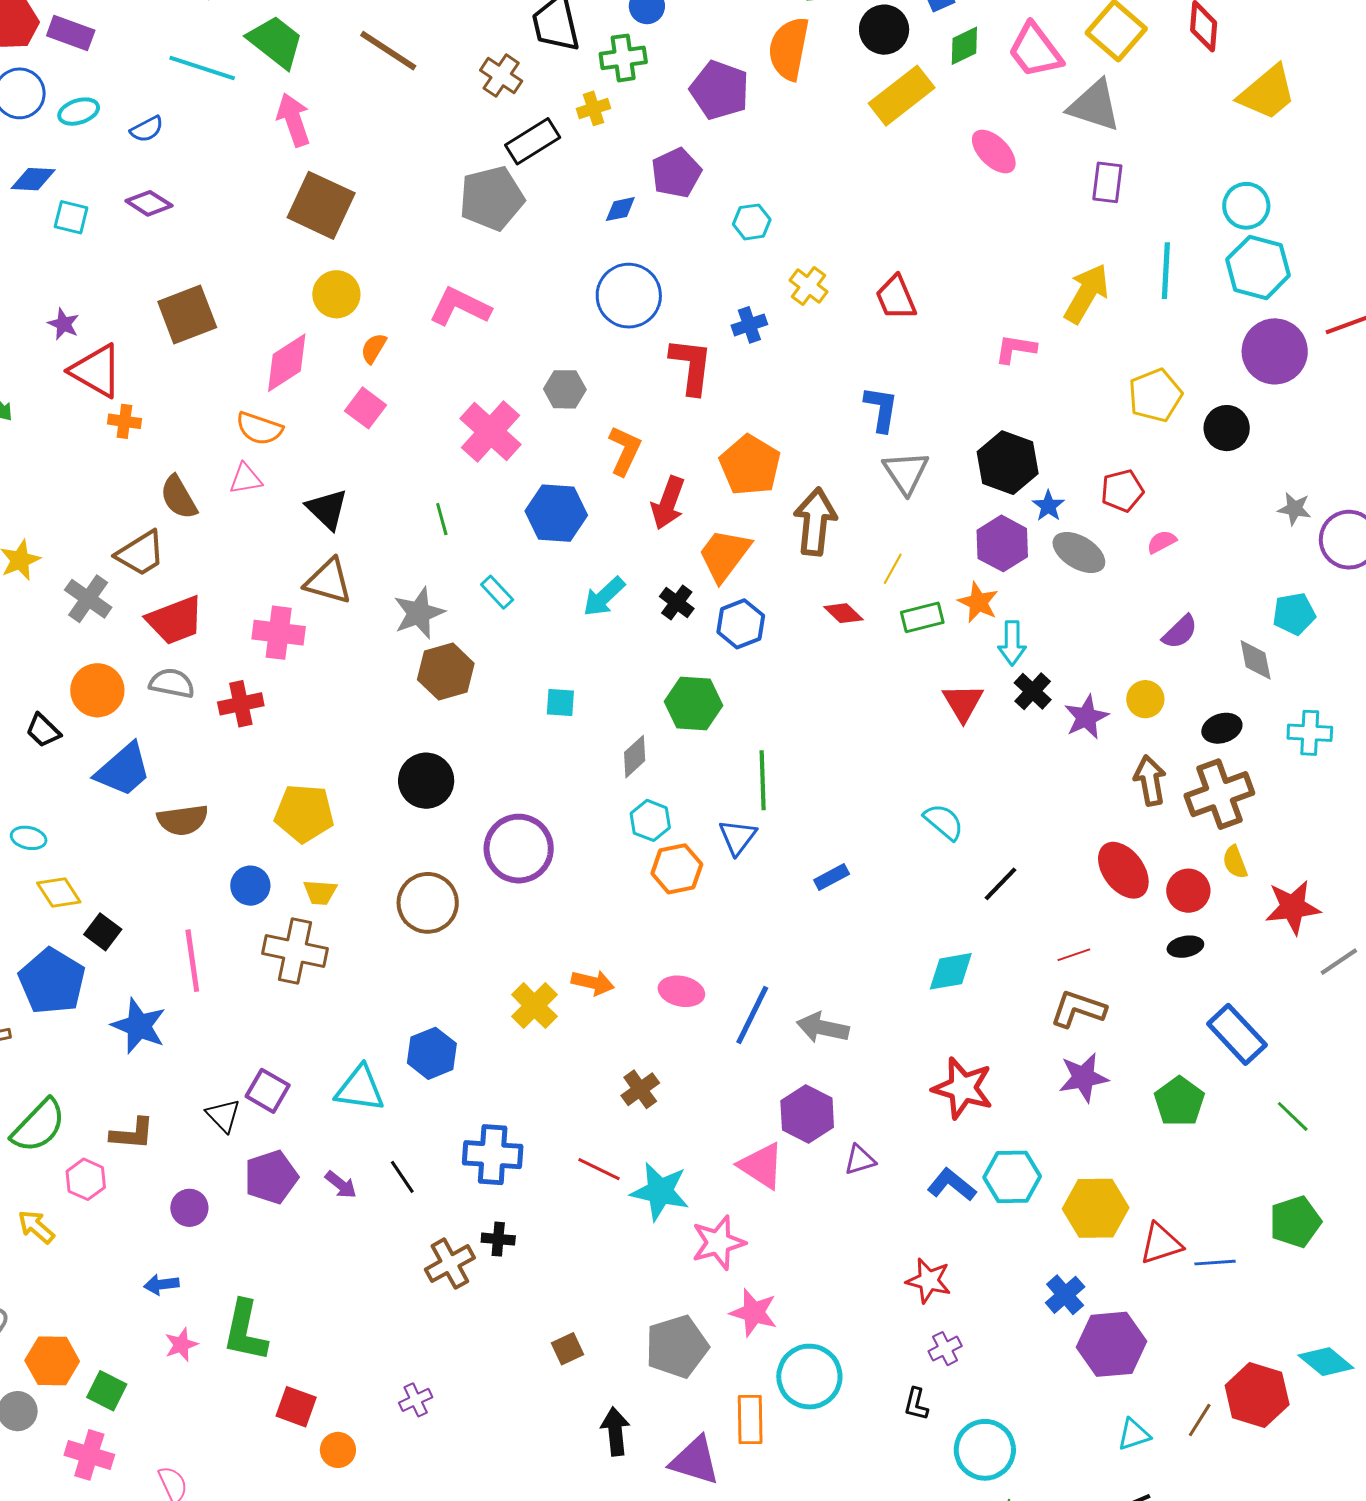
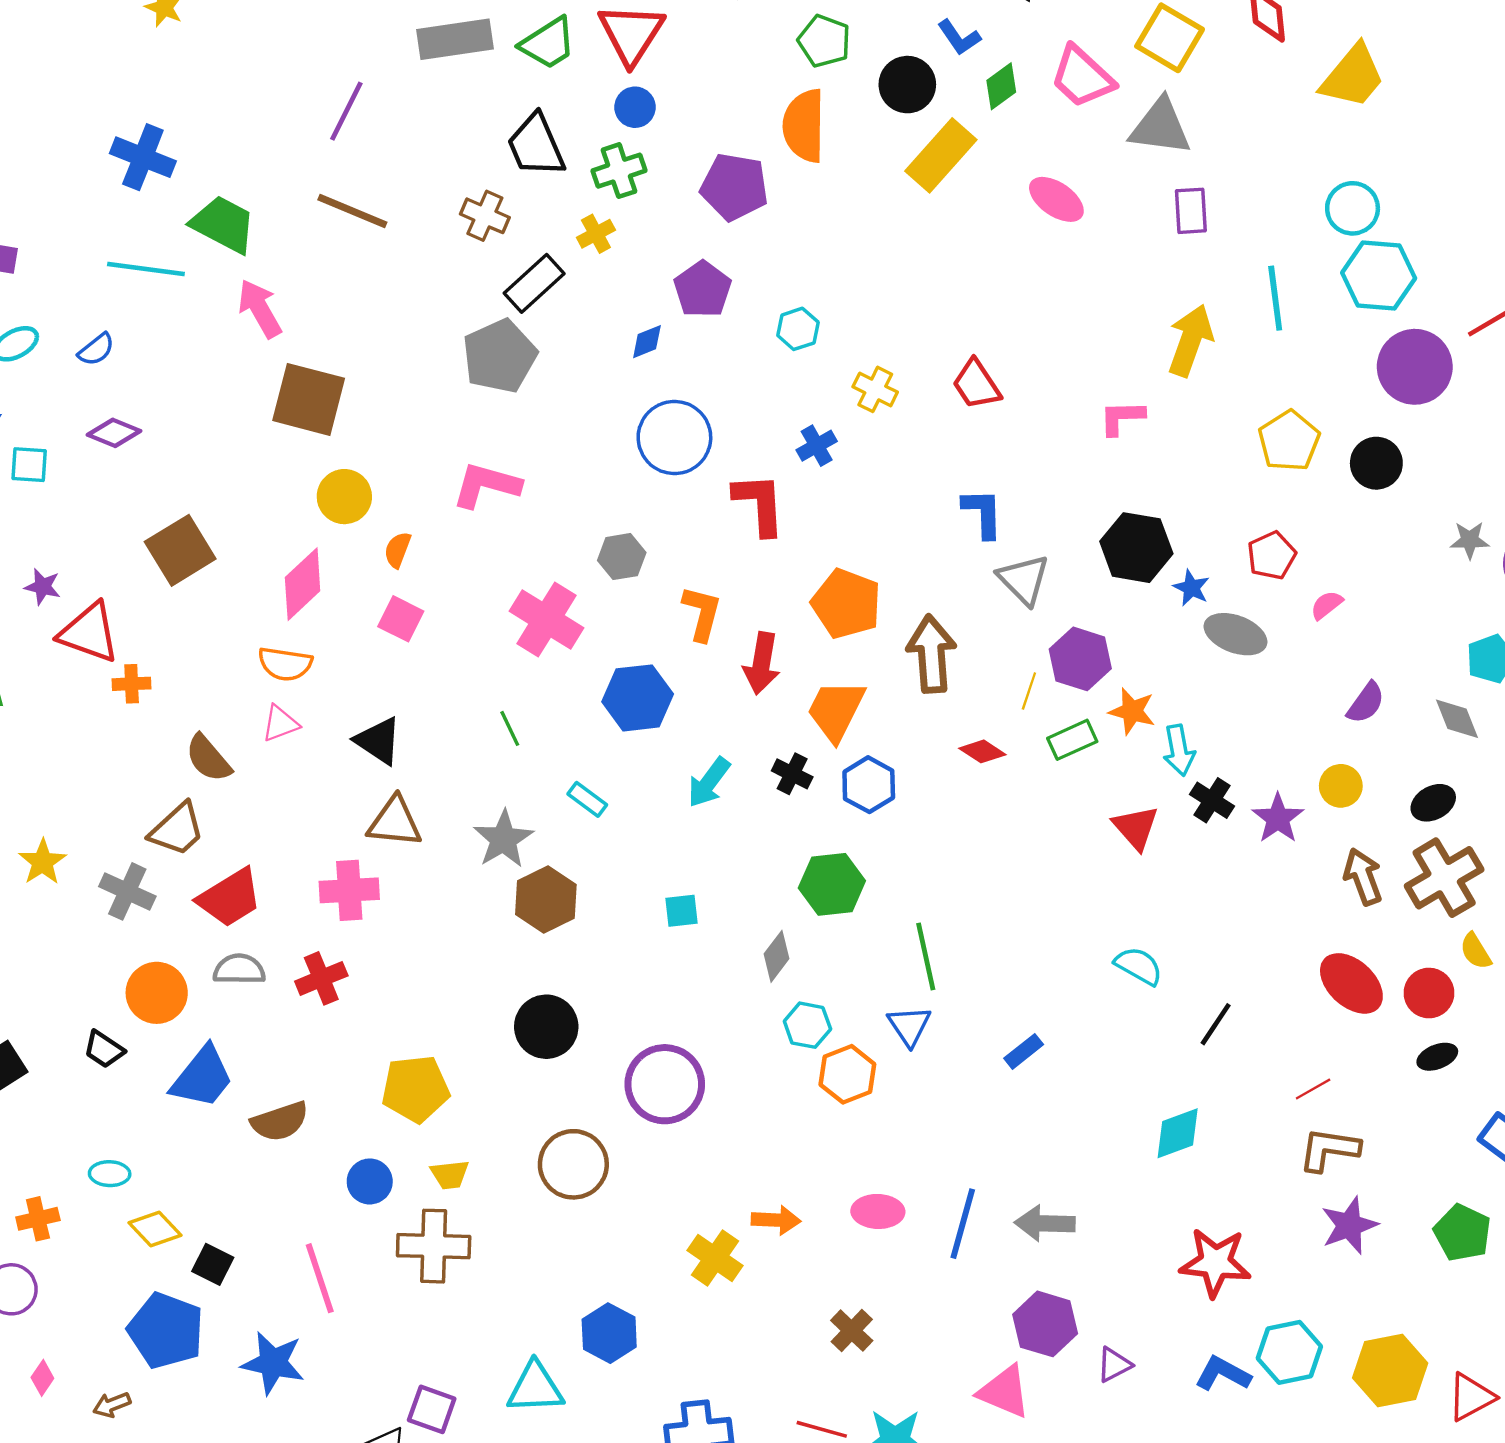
purple hexagon: (1002, 543) -> (1080, 659), moved

